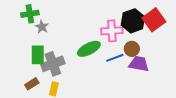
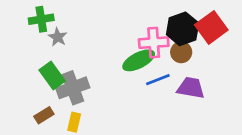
green ellipse: (89, 49) -> (139, 60), moved
brown circle: (132, 49) -> (181, 52), moved
green rectangle: (38, 55) -> (52, 75), turned -36

